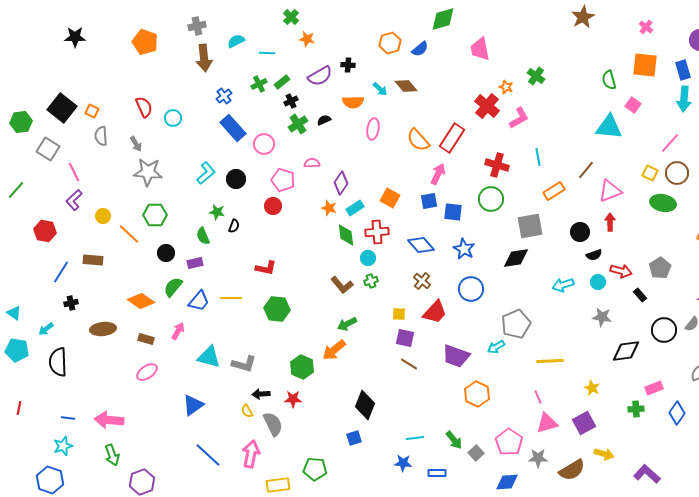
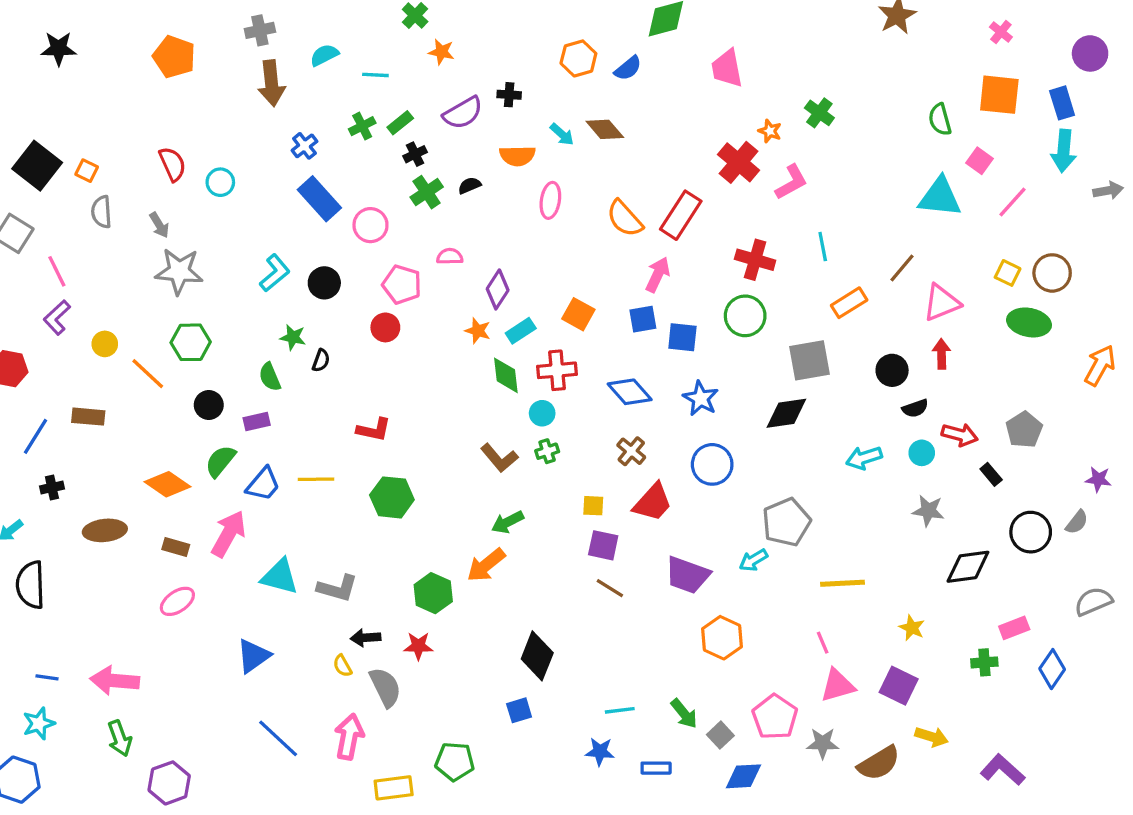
pink line: (670, 143) -> (1013, 202), moved
pink arrow: (178, 331) -> (229, 534), size x1.6
purple square: (584, 423) -> (899, 686), turned -35
blue diamond: (507, 482) -> (743, 776), moved

